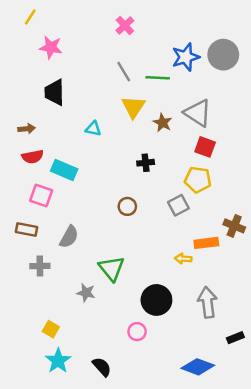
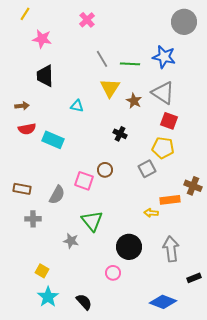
pink cross: (125, 26) -> (87, 20), moved
gray circle: (223, 55) -> (184, 22), moved
blue star: (186, 57) -> (164, 57), moved, turned 30
black cross: (146, 163) -> (120, 134), turned 32
pink square: (41, 196) -> (84, 181), moved

